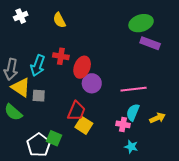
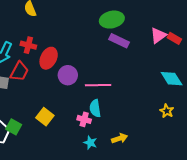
purple circle: (92, 83) -> (68, 75), moved
red trapezoid: (76, 111) -> (19, 71), moved
cyan semicircle: (133, 112) -> (95, 108), turned -36
yellow arrow: (158, 118) -> (120, 138), moved

